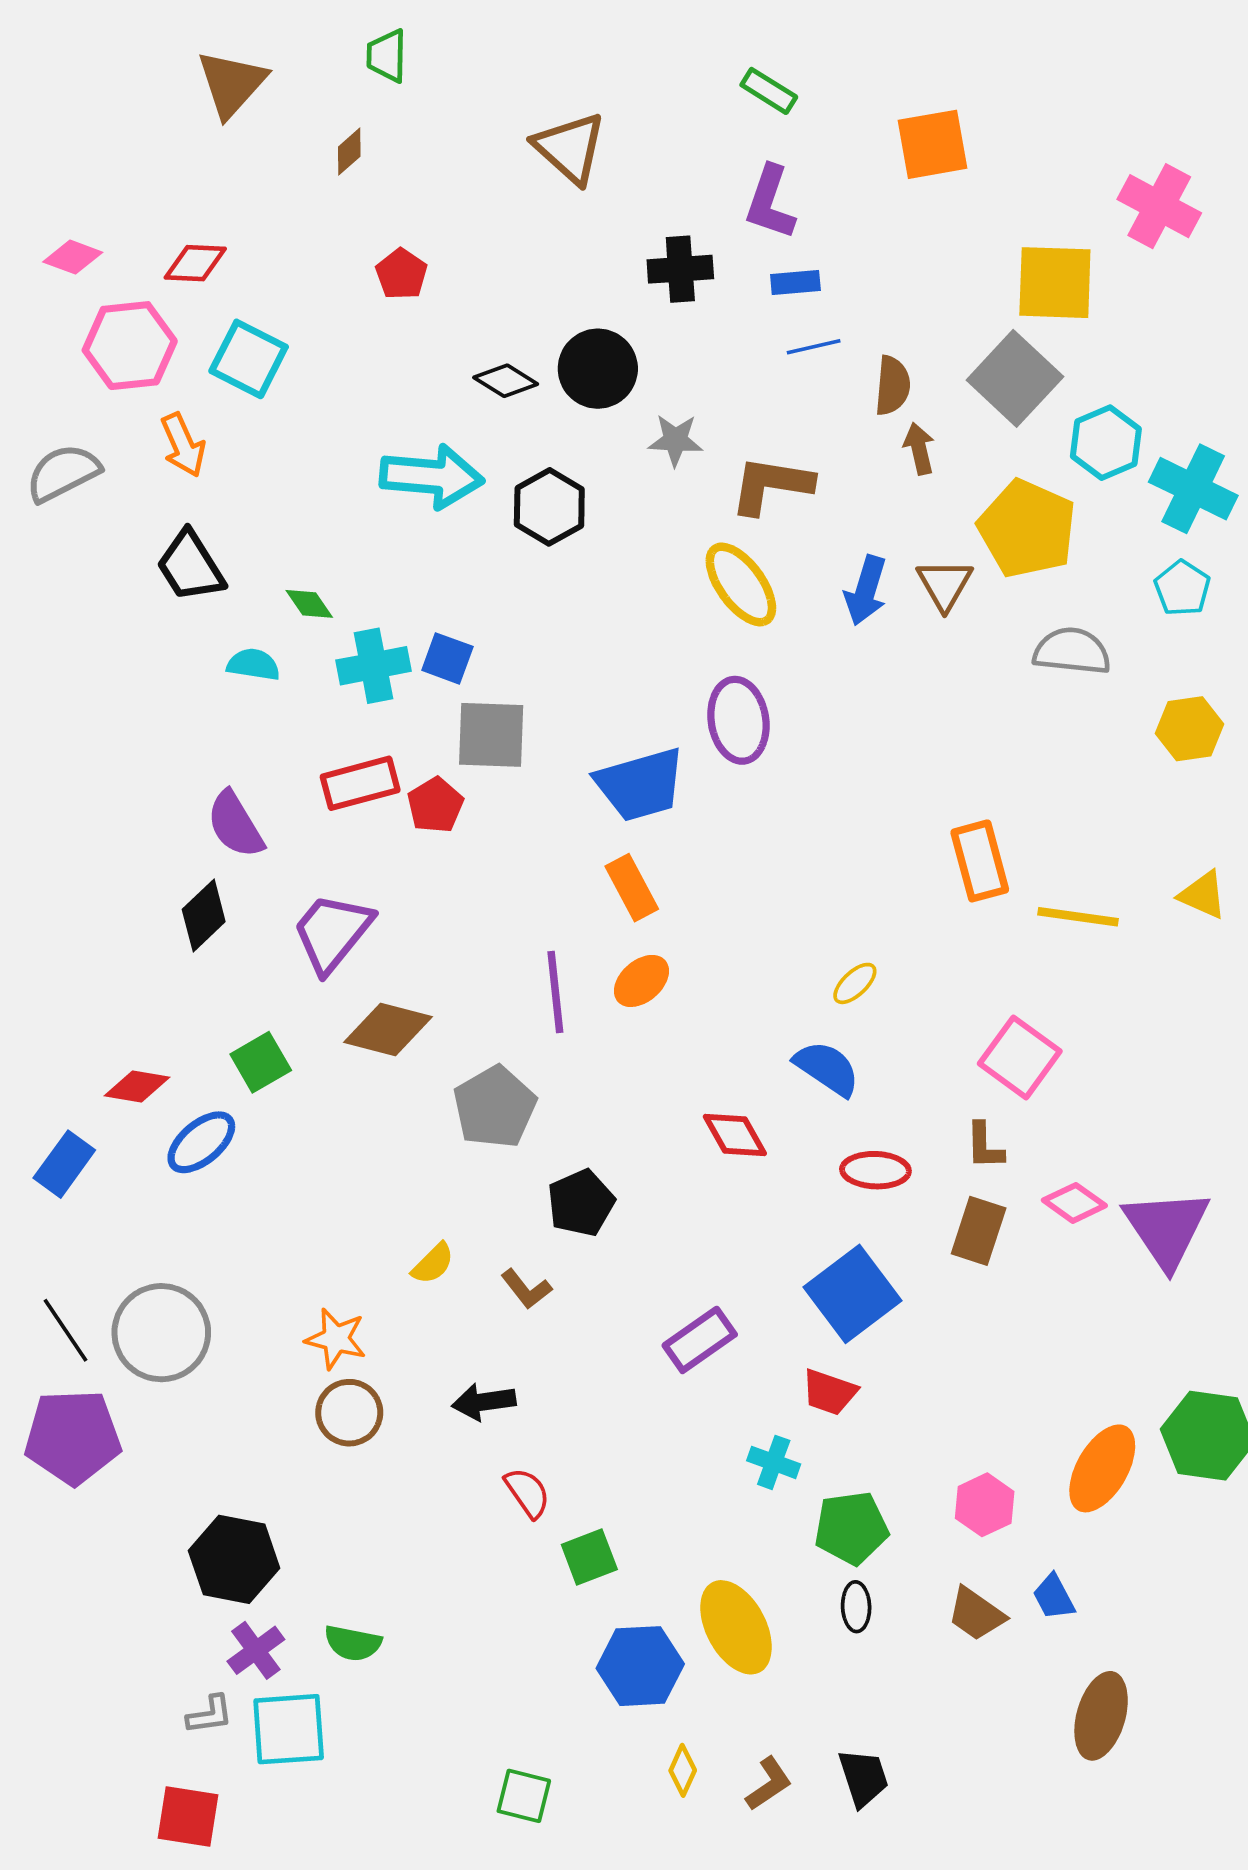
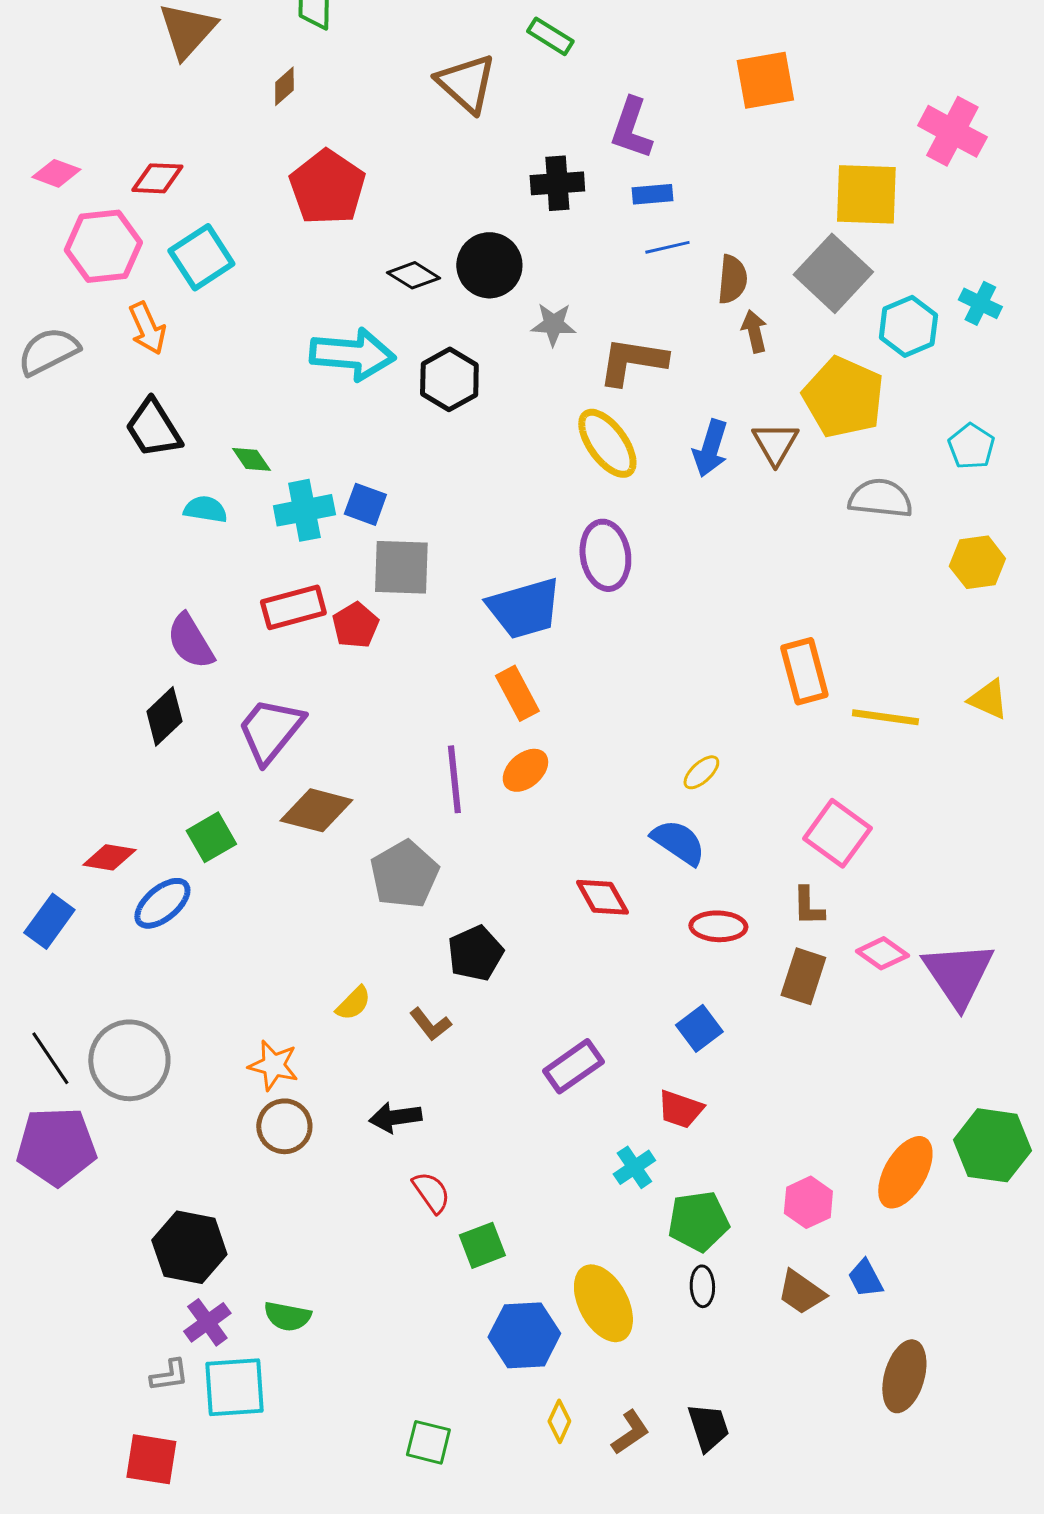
green rectangle: (769, 91) -> (550, 36), moved
red pentagon: (401, 274) -> (327, 187), size x1.8
cyan square: (249, 359) -> (201, 257), turned 30
cyan cross: (1193, 489) -> (980, 303), moved, size x0.6
blue square: (852, 1294) -> (699, 1028), size x0.6
cyan cross: (774, 1462) -> (634, 1167), turned 36

